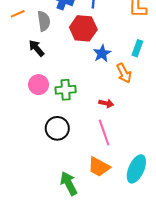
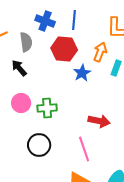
orange arrow: (124, 73) -> (100, 52), moved, turned -132
red arrow: (106, 103) -> (99, 121), moved, size x1.5

